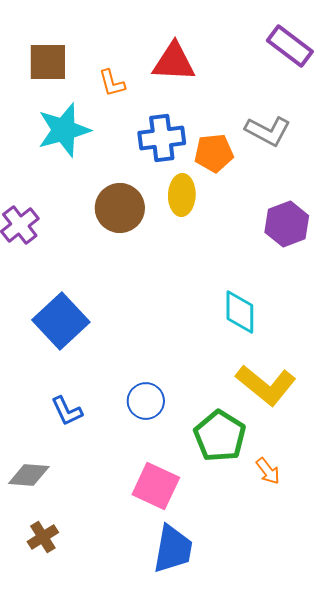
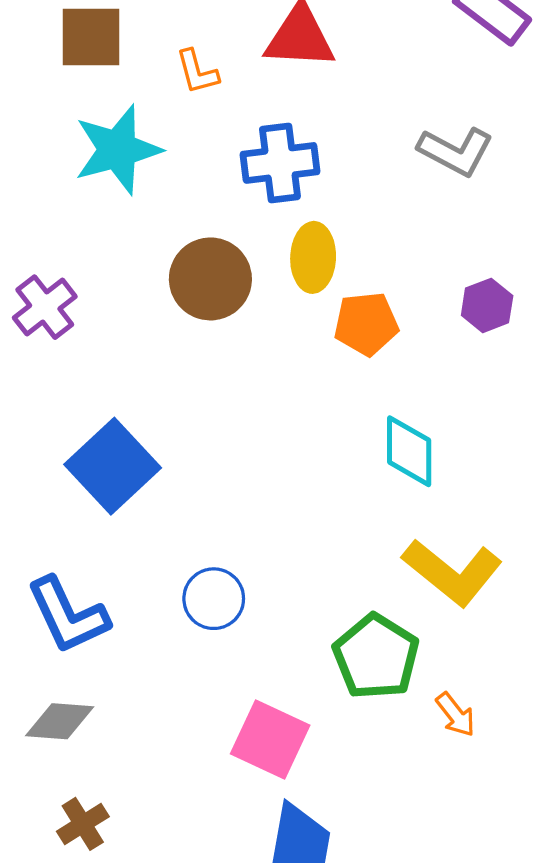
orange pentagon: (214, 153) -> (366, 324), moved
purple hexagon: (287, 224) -> (487, 305), size x0.7
blue circle: (146, 401) -> (214, 599), moved
blue L-shape: (67, 411) -> (68, 615), moved, size x1.6

